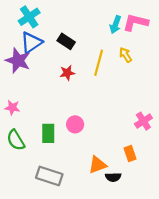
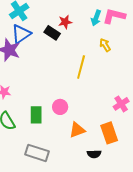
yellow line: (99, 63) -> (81, 67), moved
red star: (67, 73) -> (65, 22), moved
orange rectangle: (130, 154) -> (109, 133), size x1.5
orange triangle: (97, 165) -> (77, 130), moved

